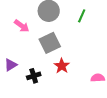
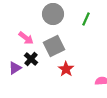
pink arrow: (22, 26) -> (26, 38), moved
black cross: (34, 76) -> (31, 59), moved, turned -32

